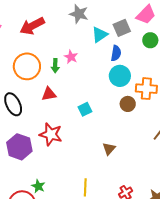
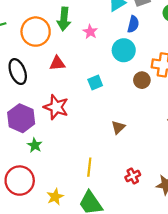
pink star: (71, 57) -> (90, 32), moved
green arrow: (55, 66) -> (64, 19), moved, size x1.5
cyan circle: (120, 76) -> (124, 50), moved
green star: (38, 186) -> (35, 145), moved

